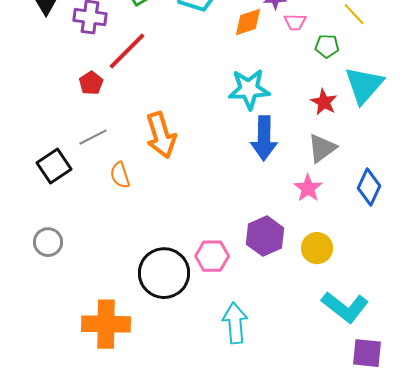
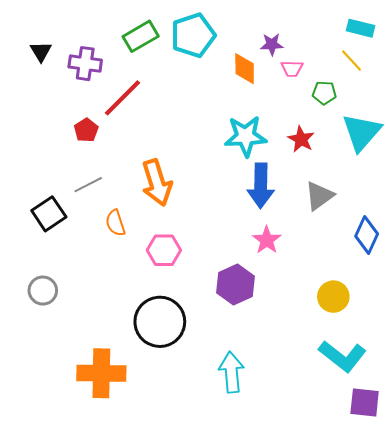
orange diamond: (248, 22) -> (245, 69), turned -72
red star: (324, 102) -> (301, 139), moved
pink star: (308, 188) -> (267, 240), moved
purple hexagon: (265, 236) -> (235, 284), moved
yellow circle: (317, 248) -> (333, 297), moved
pink hexagon: (212, 256) -> (164, 250), moved

